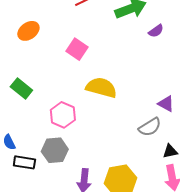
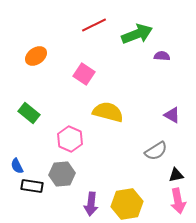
purple semicircle: (156, 31) -> (162, 56), turned -140
purple triangle: (166, 104) -> (172, 115), moved

